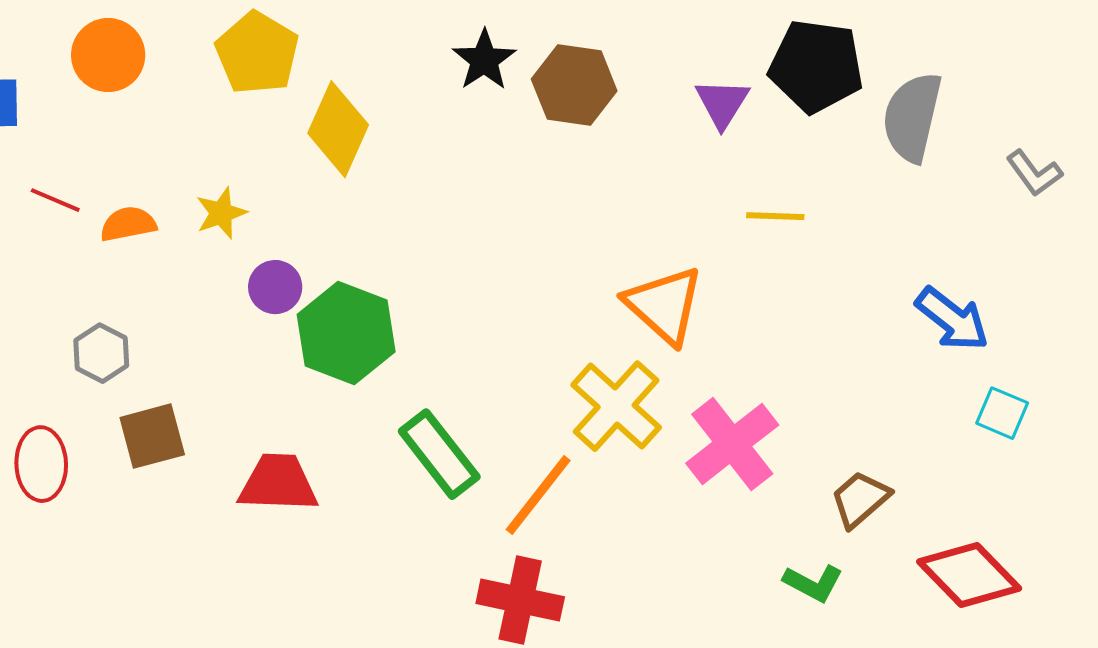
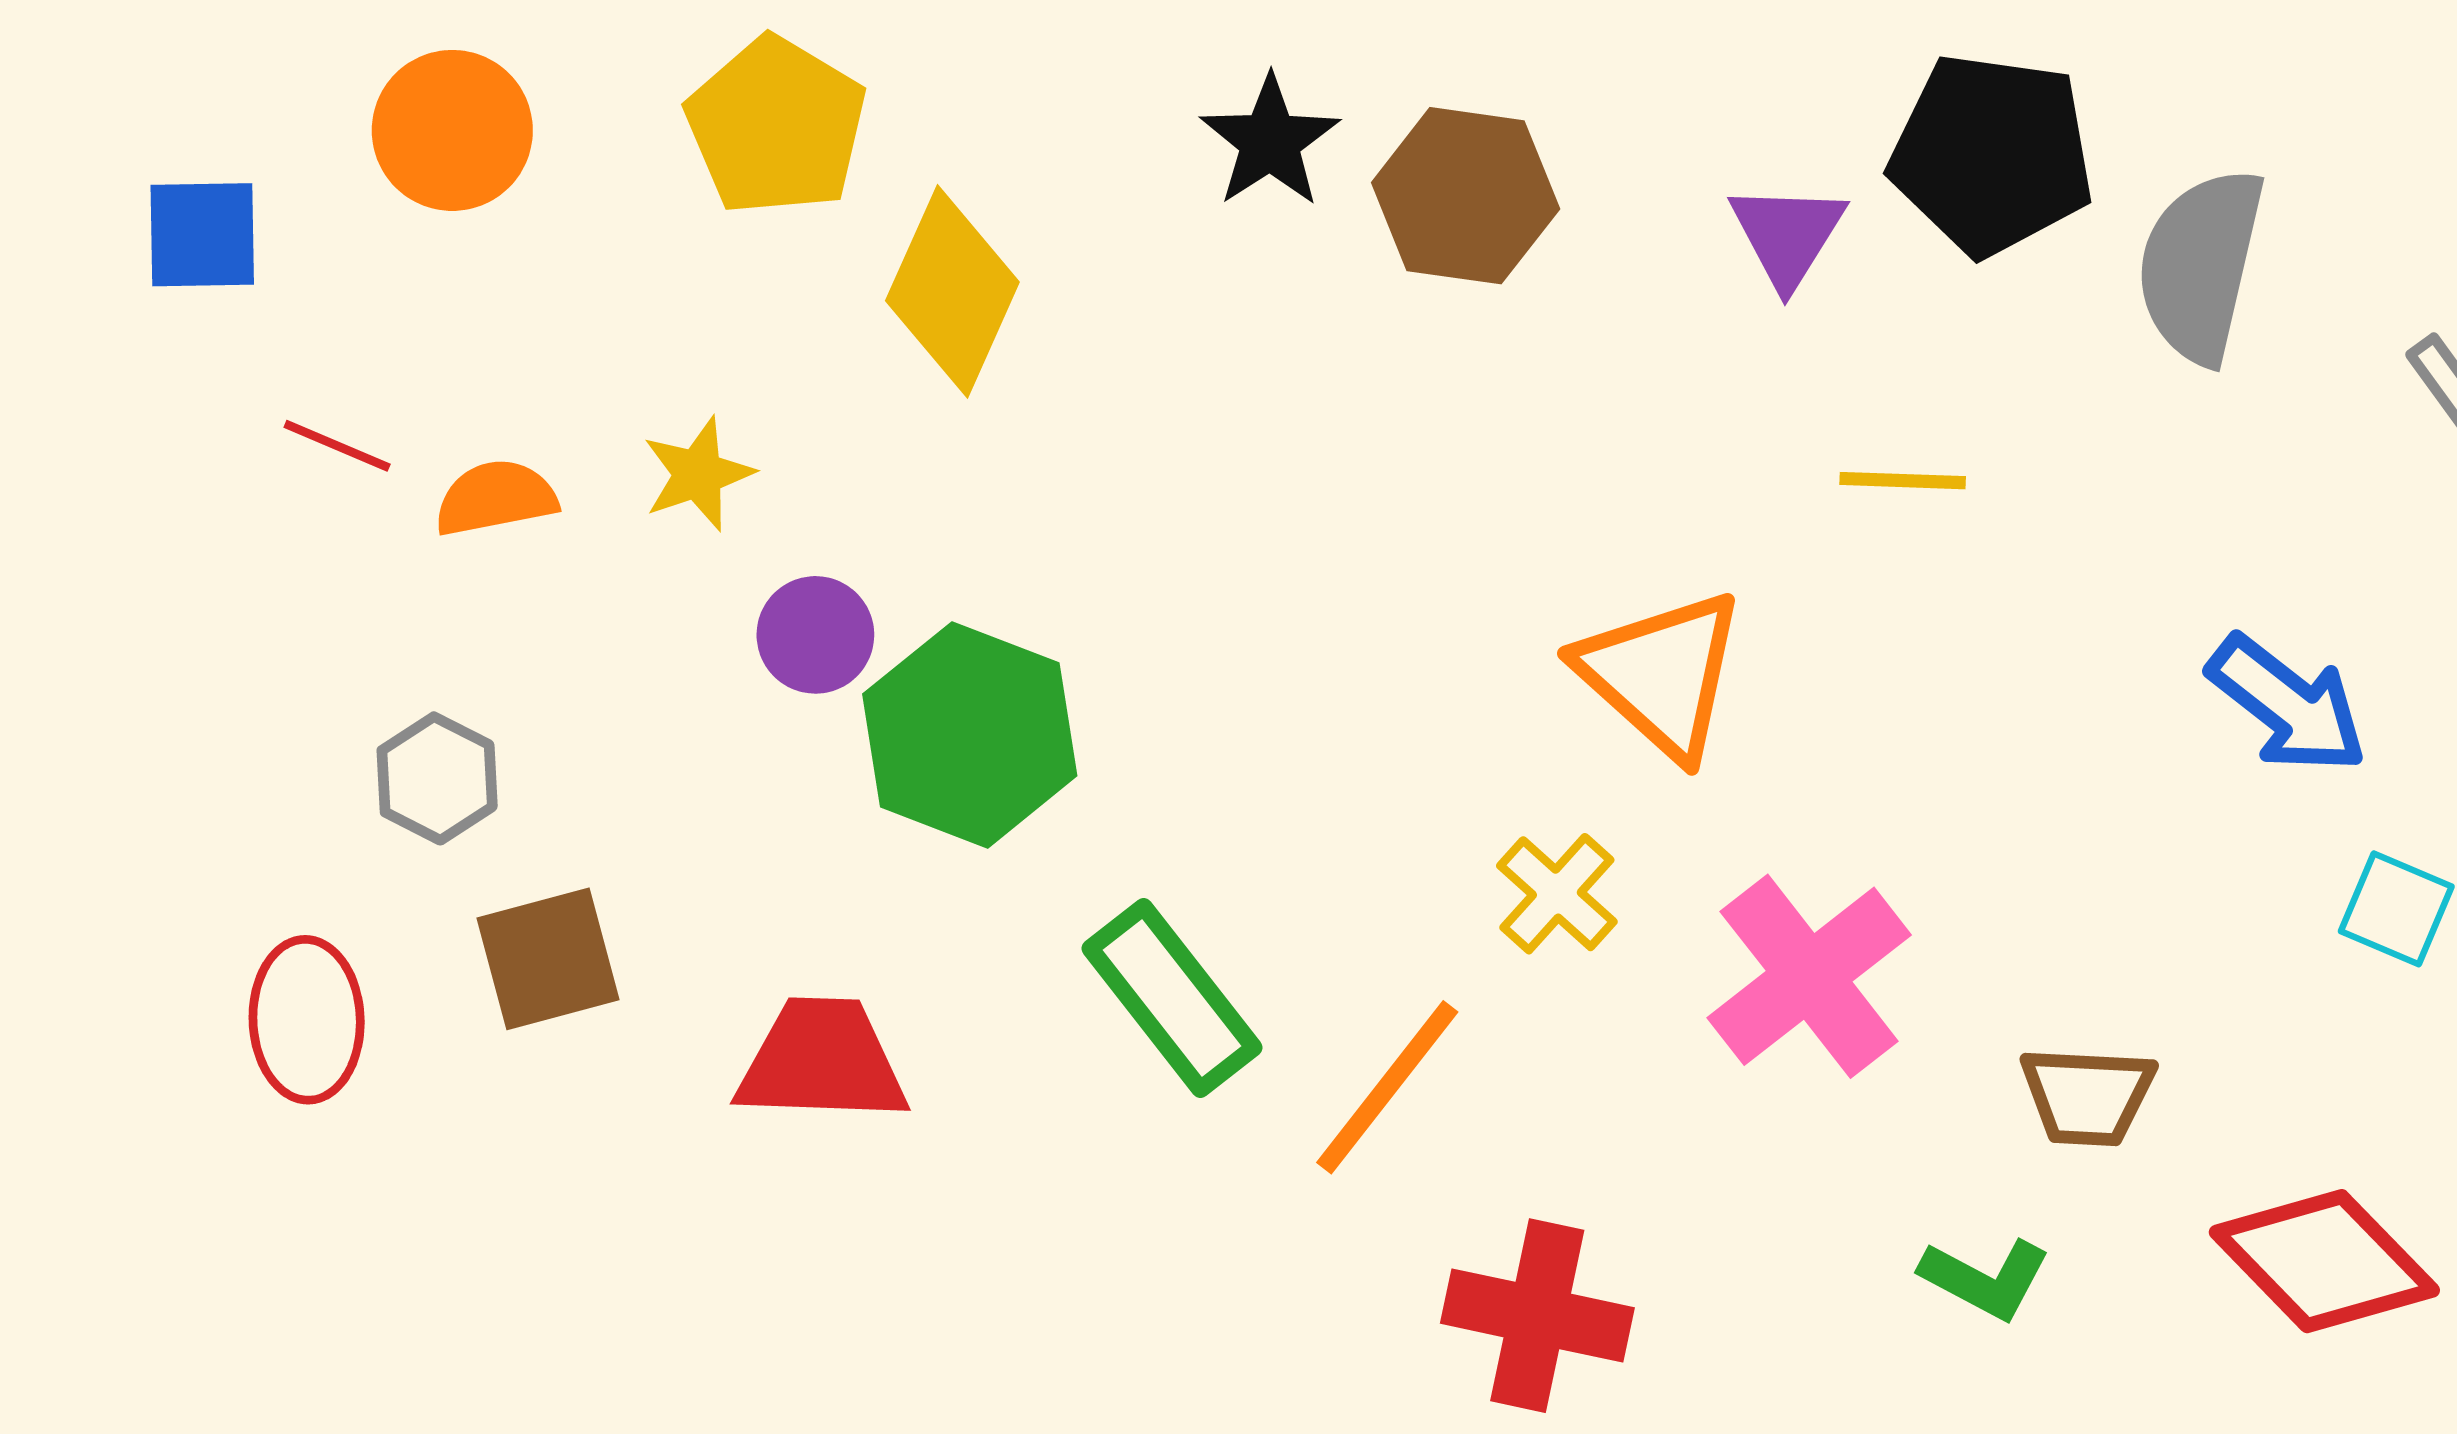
yellow cross: (616, 406) -> (1557, 894), size x0.6
brown trapezoid: (860, 499) -> (2087, 1096), turned -136
red cross: (520, 600) -> (1537, 1316), moved

